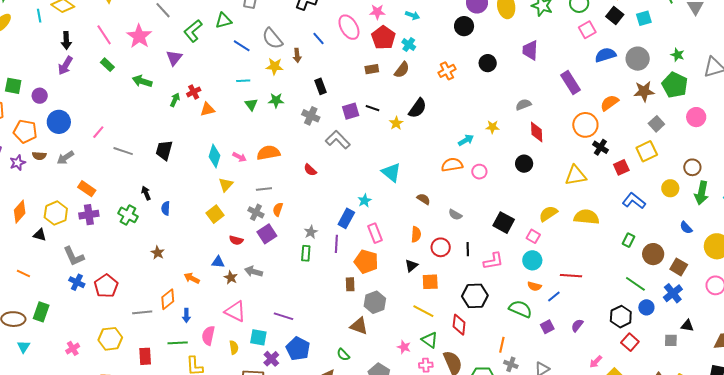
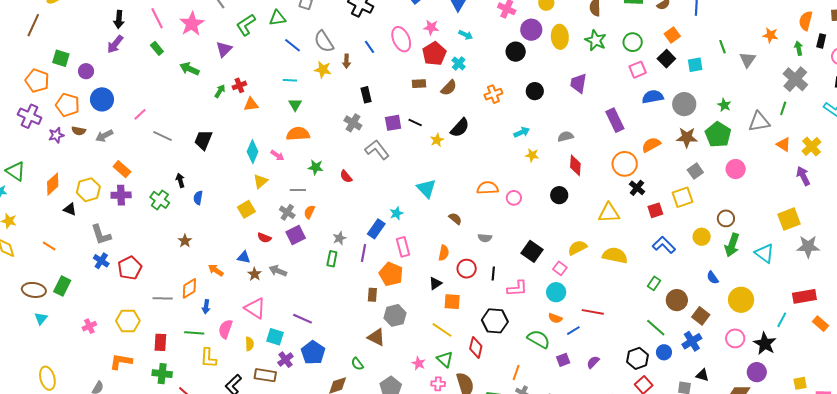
green star: (276, 100) -> (316, 167), moved
cyan arrow: (466, 140) -> (522, 132), moved
orange semicircle: (268, 153) -> (298, 134), moved
gray semicircle: (455, 215) -> (485, 238), turned -32

